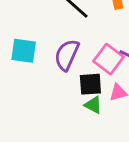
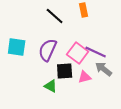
green triangle: (93, 105) -> (51, 86), moved

